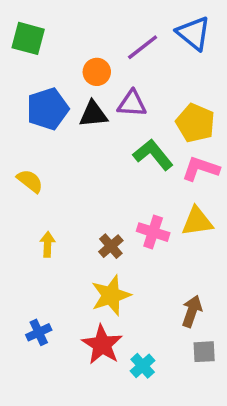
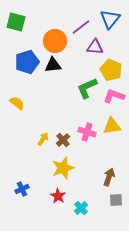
blue triangle: (194, 33) -> (110, 19), turned 30
orange circle: (97, 72) -> (55, 41), size x1.5
purple triangle: (132, 104) -> (95, 47), moved
green L-shape: (153, 155) -> (87, 88), turned -75
yellow arrow: (48, 244) -> (43, 139), moved, turned 32
red star: (102, 345) -> (58, 196), size x0.7

